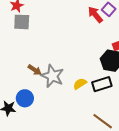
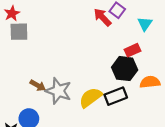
yellow semicircle: (80, 84) -> (91, 97), size x1.5

